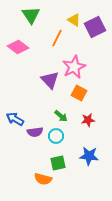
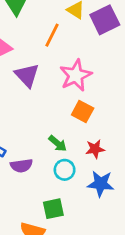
purple triangle: (50, 80) -> (27, 75), moved
cyan circle: (56, 136) -> (65, 170), moved
blue star: (89, 156) -> (101, 184), moved

